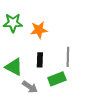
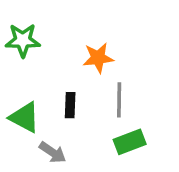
orange star: (39, 30) -> (98, 58), moved
green rectangle: (57, 79) -> (130, 142), moved

